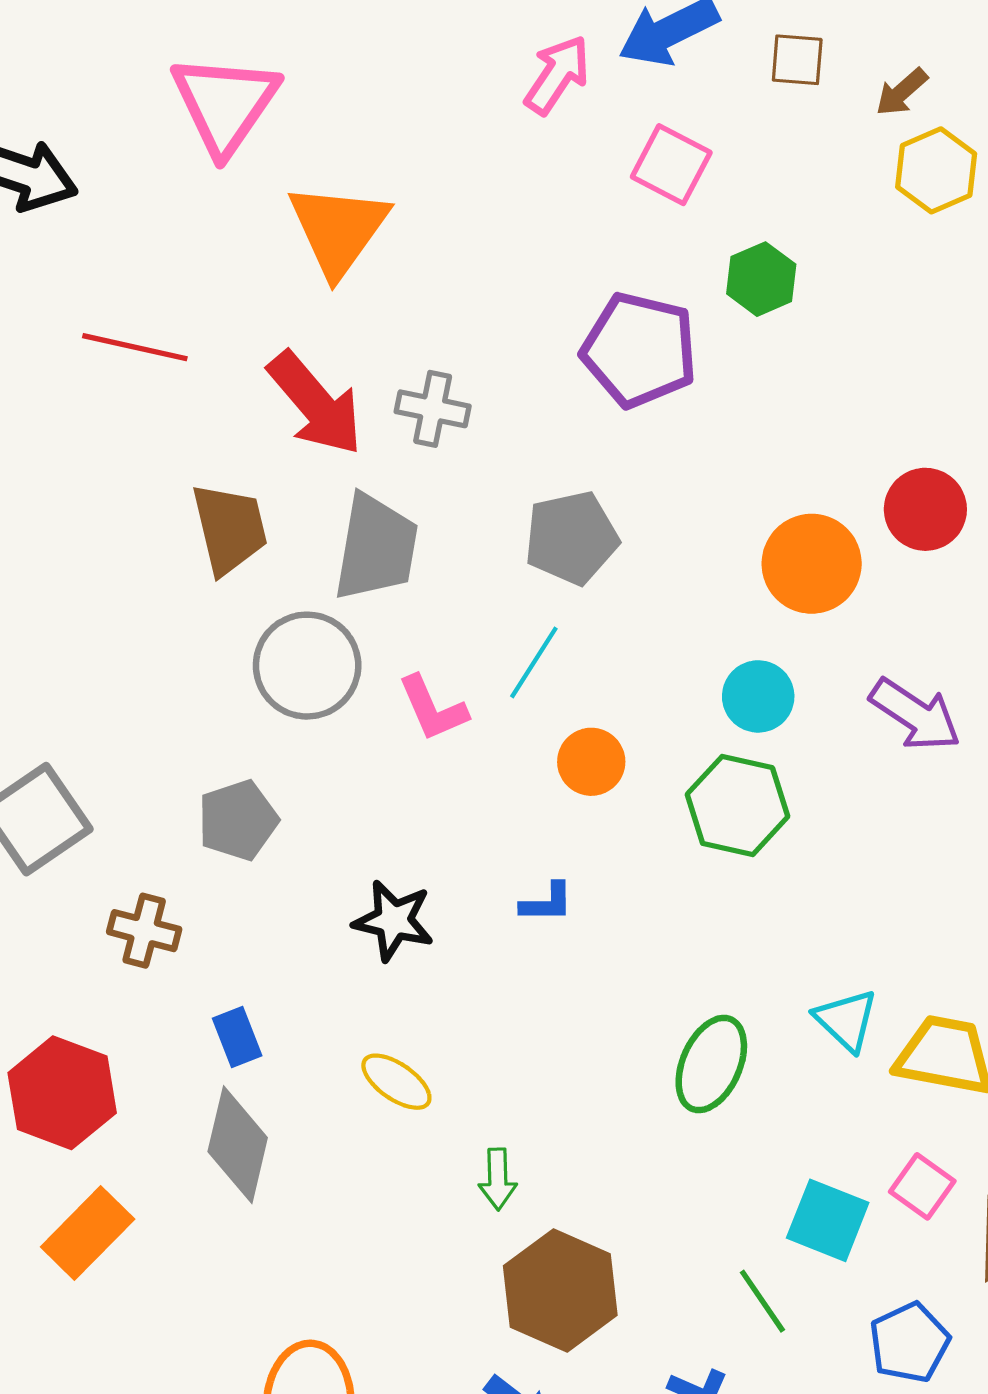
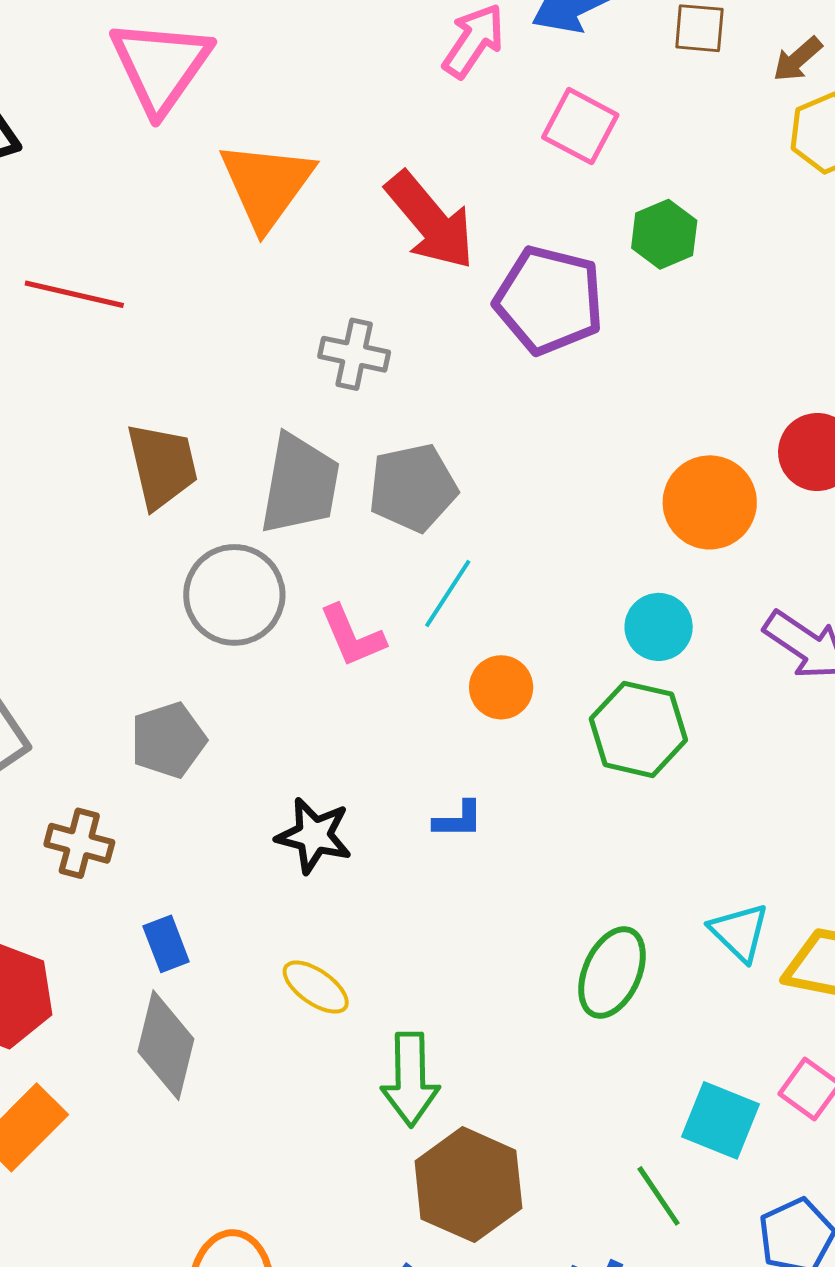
red arrow: (315, 403) -> (430, 221), moved
gray pentagon: (571, 538) -> (413, 488), moved
green arrow: (498, 1179) -> (410, 1079), size x1.6

